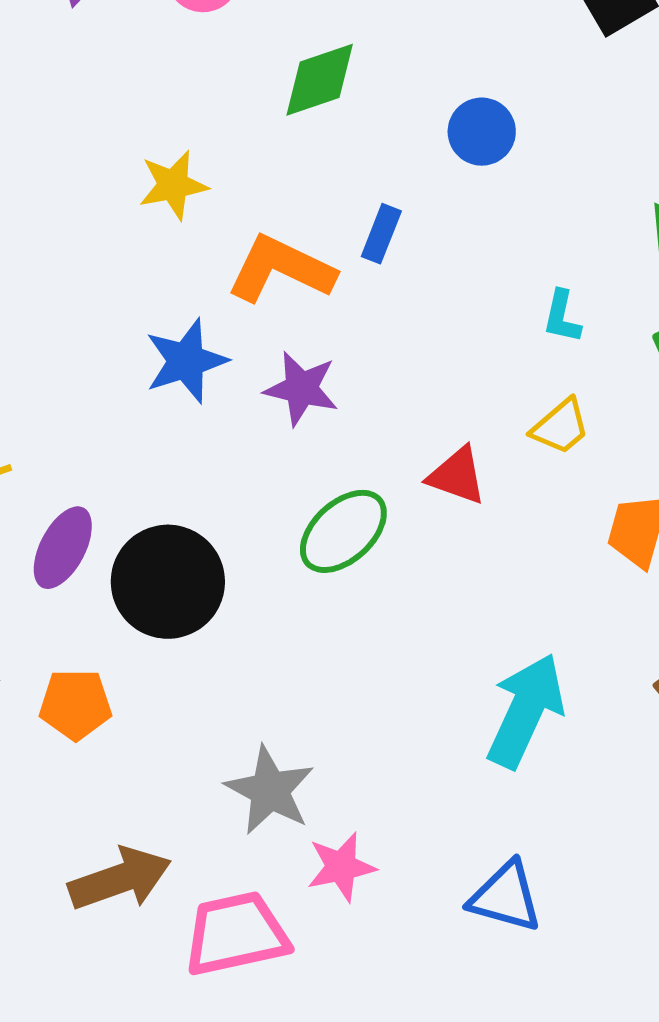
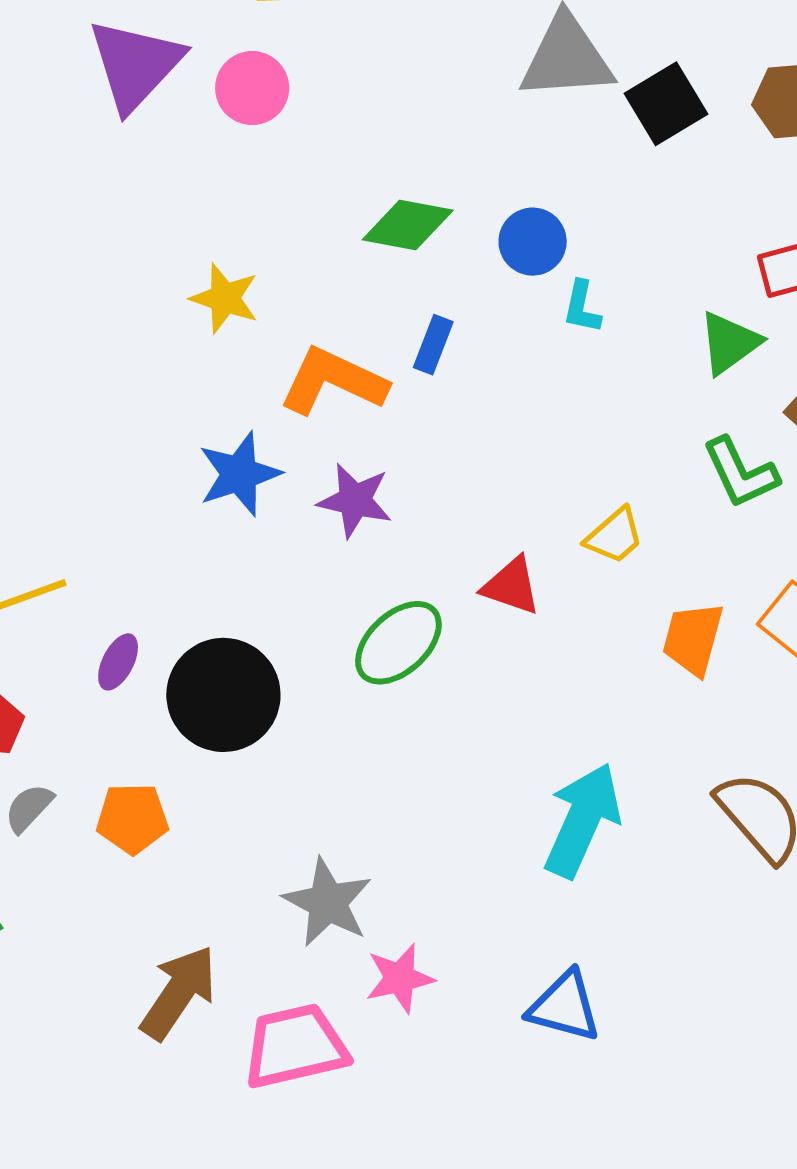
green diamond: (320, 80) -> (408, 225), moved, turned 30
yellow star: (173, 185) -> (225, 298), turned 30
cyan L-shape: (562, 317) -> (582, 307), moved
purple ellipse: (63, 548) -> (118, 662), size x0.7
brown arrow: (120, 879) -> (179, 993), turned -36

